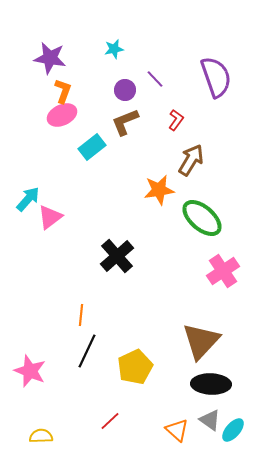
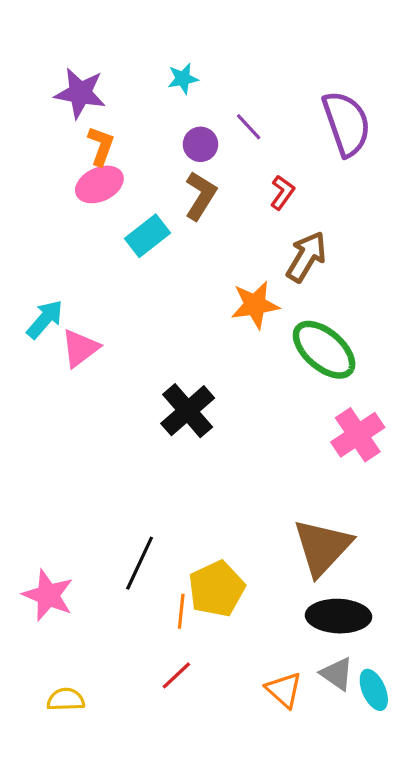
brown L-shape: (125, 122) -> (200, 196), turned 144
orange line: (81, 315) -> (181, 611), moved
cyan ellipse: (233, 430) -> (374, 690), turned -65

